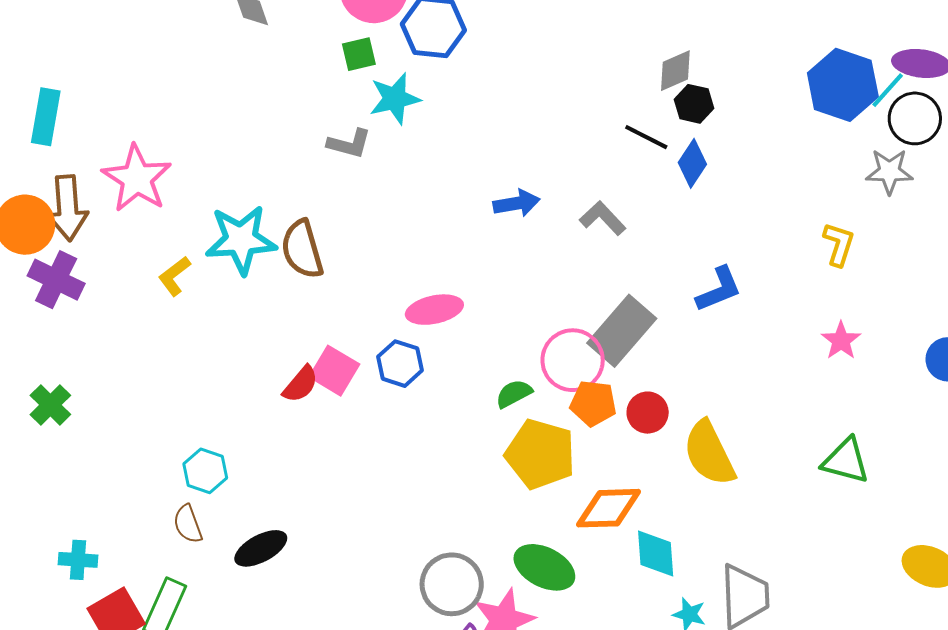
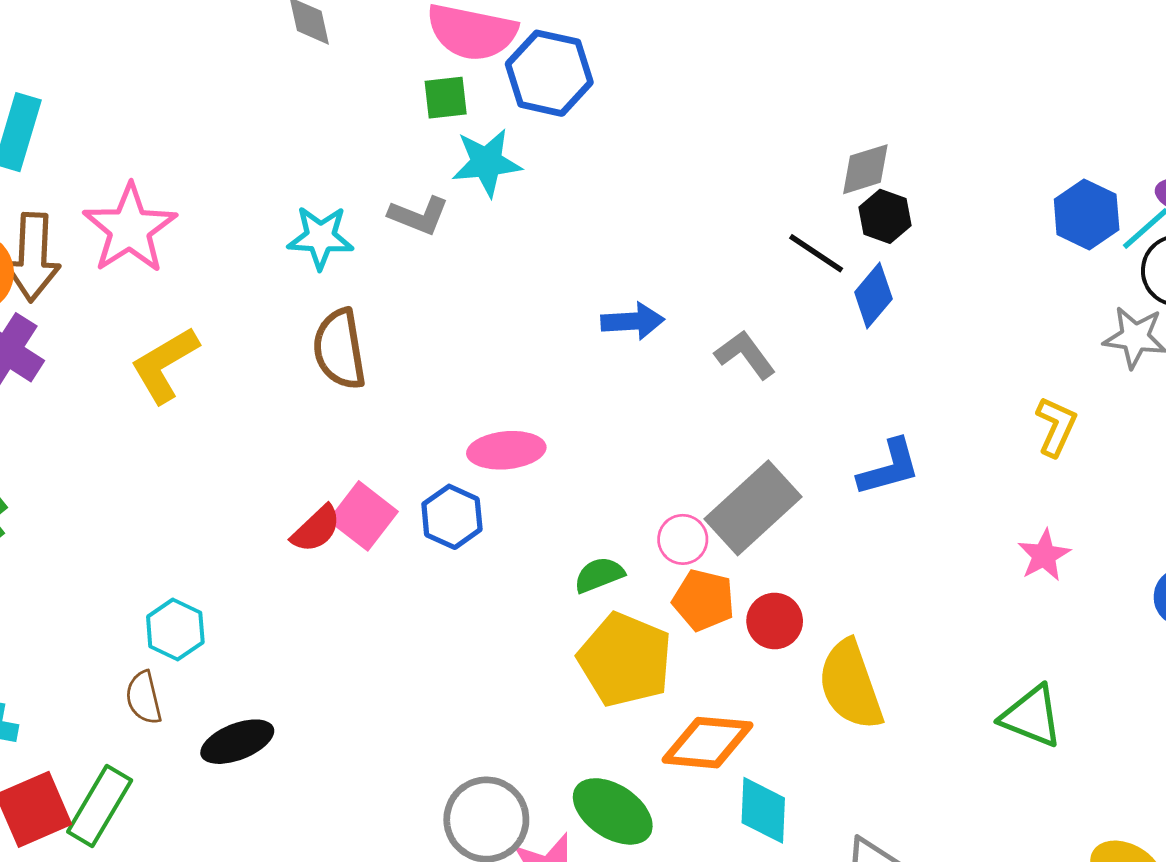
blue hexagon: (843, 85) -> (1087, 214), size x0.7
cyan star: (241, 240) -> (320, 237), moved, size x0.7
yellow L-shape: (174, 276) -> (165, 365), size x1.5
pink circle: (573, 360) -> (683, 539), size x0.6

